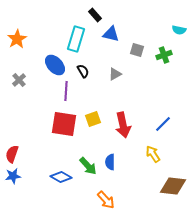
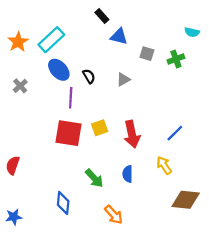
cyan rectangle: (76, 39) -> (51, 40), moved, turned 30
blue semicircle: (110, 162) -> (128, 174), moved
blue star: (13, 176) -> (14, 217), moved
blue diamond: (61, 177) -> (63, 203), moved, turned 65

